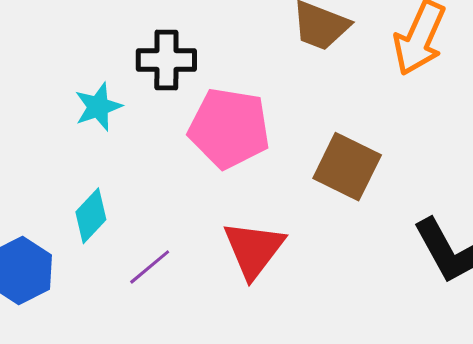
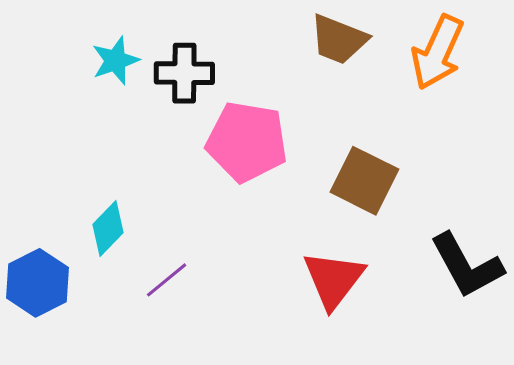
cyan star: (98, 107) -> (115, 61), moved
red triangle: (254, 249) -> (334, 279), moved

